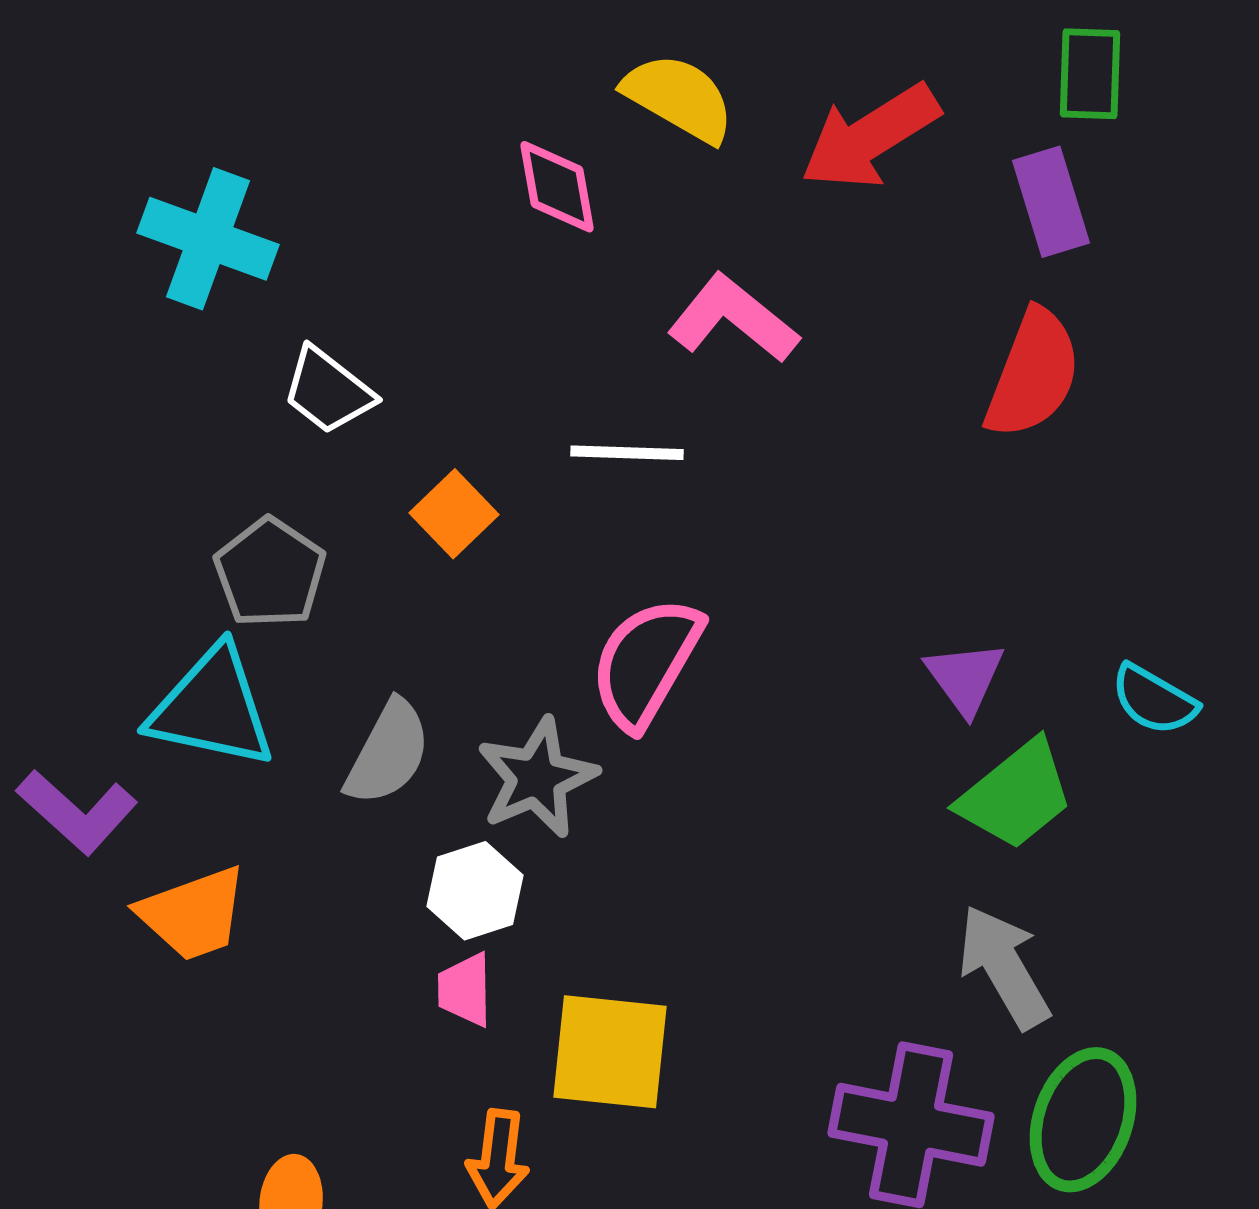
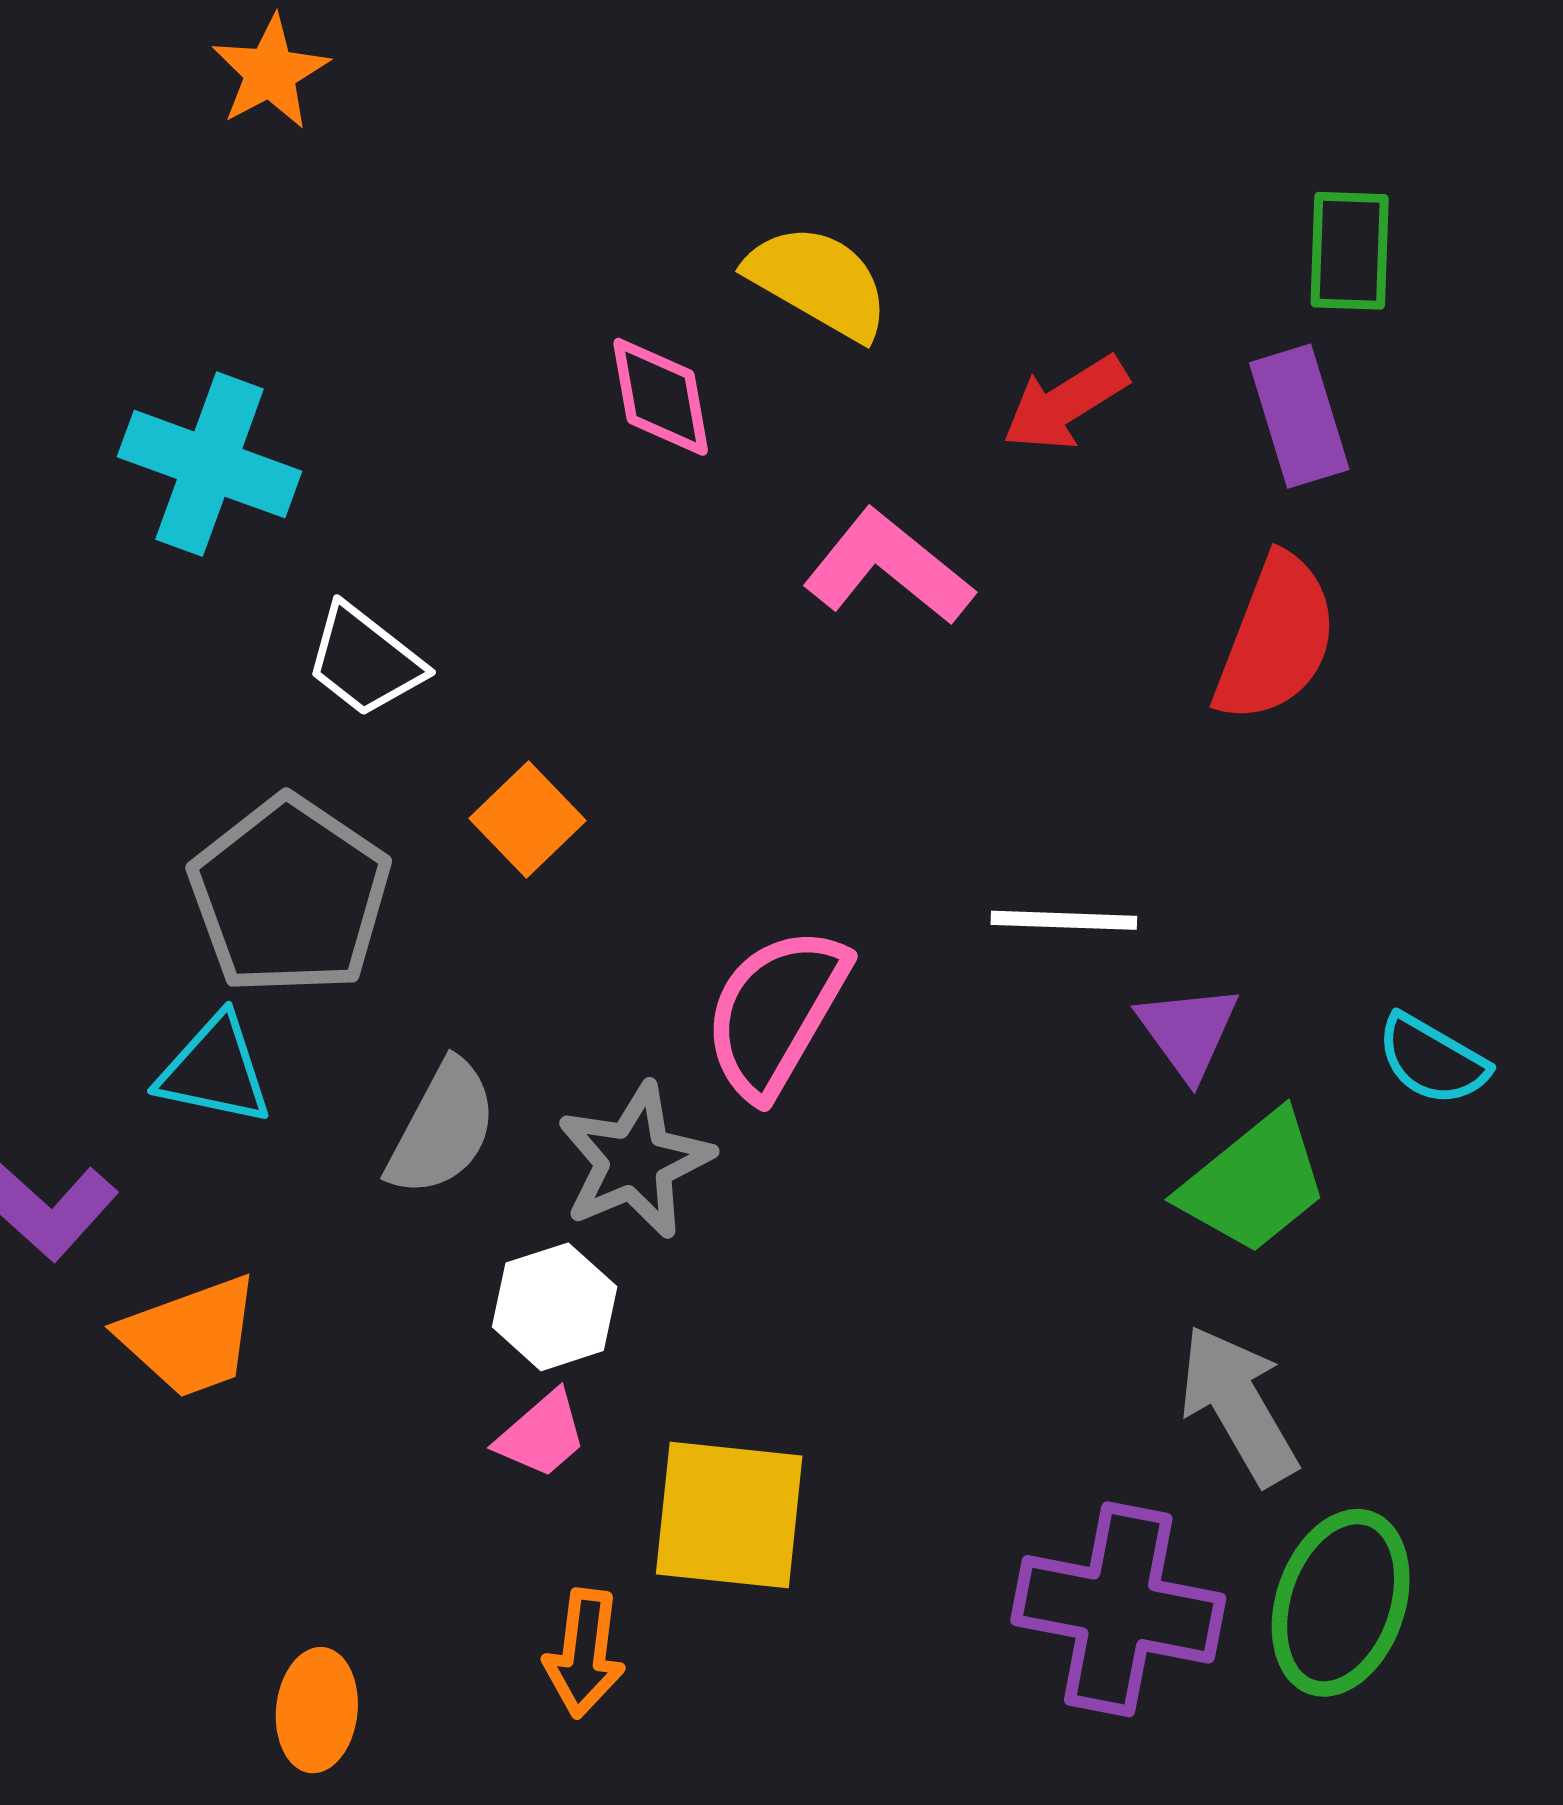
red arrow: (870, 137) -> (1065, 403), moved, size x0.7
white line: (627, 453) -> (1064, 920), moved
gray pentagon: (270, 573) -> (290, 896), size x1.4
cyan triangle: (212, 708) -> (215, 1070), size x0.7
pink trapezoid: (465, 990) -> (542, 1435), turned -130

